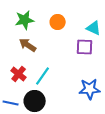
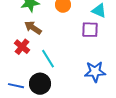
red cross: (19, 74) -> (22, 47), moved
cyan line: (43, 76) -> (48, 59), turned -66

